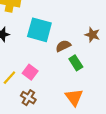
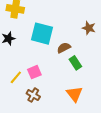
brown star: (92, 35) -> (89, 28), moved
pink square: (30, 72) -> (34, 72), turned 32

